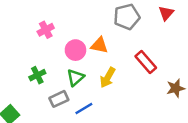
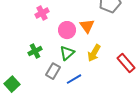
orange triangle: (99, 45) -> (87, 26), turned 42
red rectangle: (146, 62) -> (126, 63), moved
gray rectangle: (59, 99) -> (53, 71), turned -35

